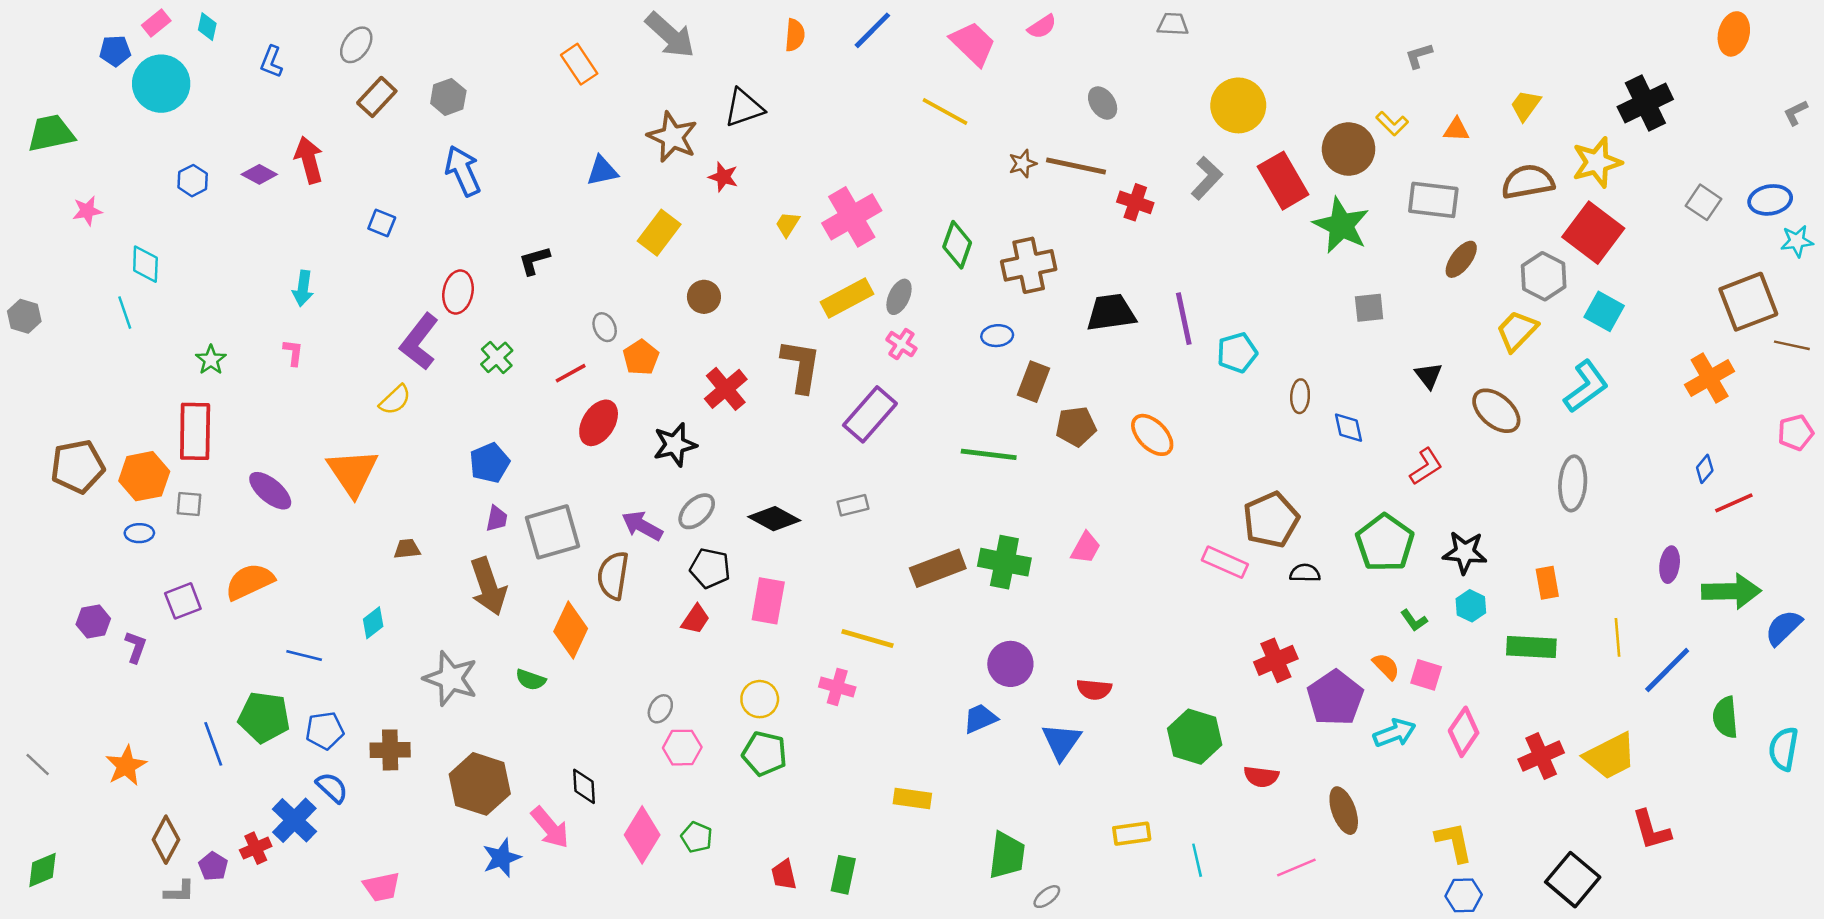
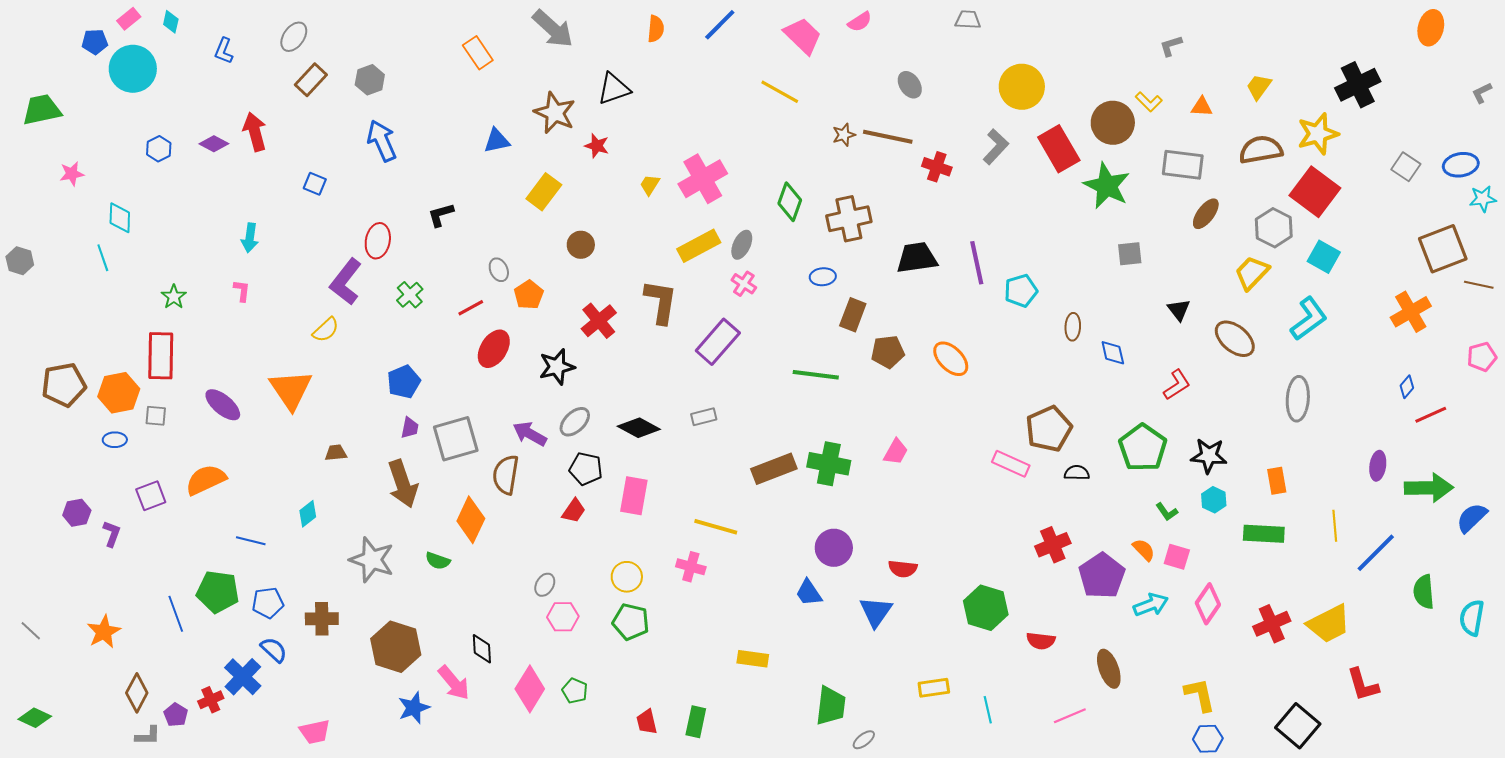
blue trapezoid: (980, 718) -> (809, 593), turned -100
green diamond: (42, 870) -> (35, 718), turned 48

